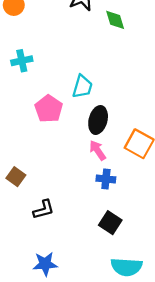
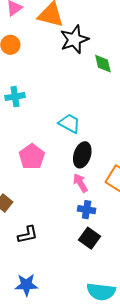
cyan trapezoid: (82, 87) -> (69, 123), turned -80
pink pentagon: (49, 109) -> (32, 157), moved
black square: (110, 223) -> (90, 238), moved

